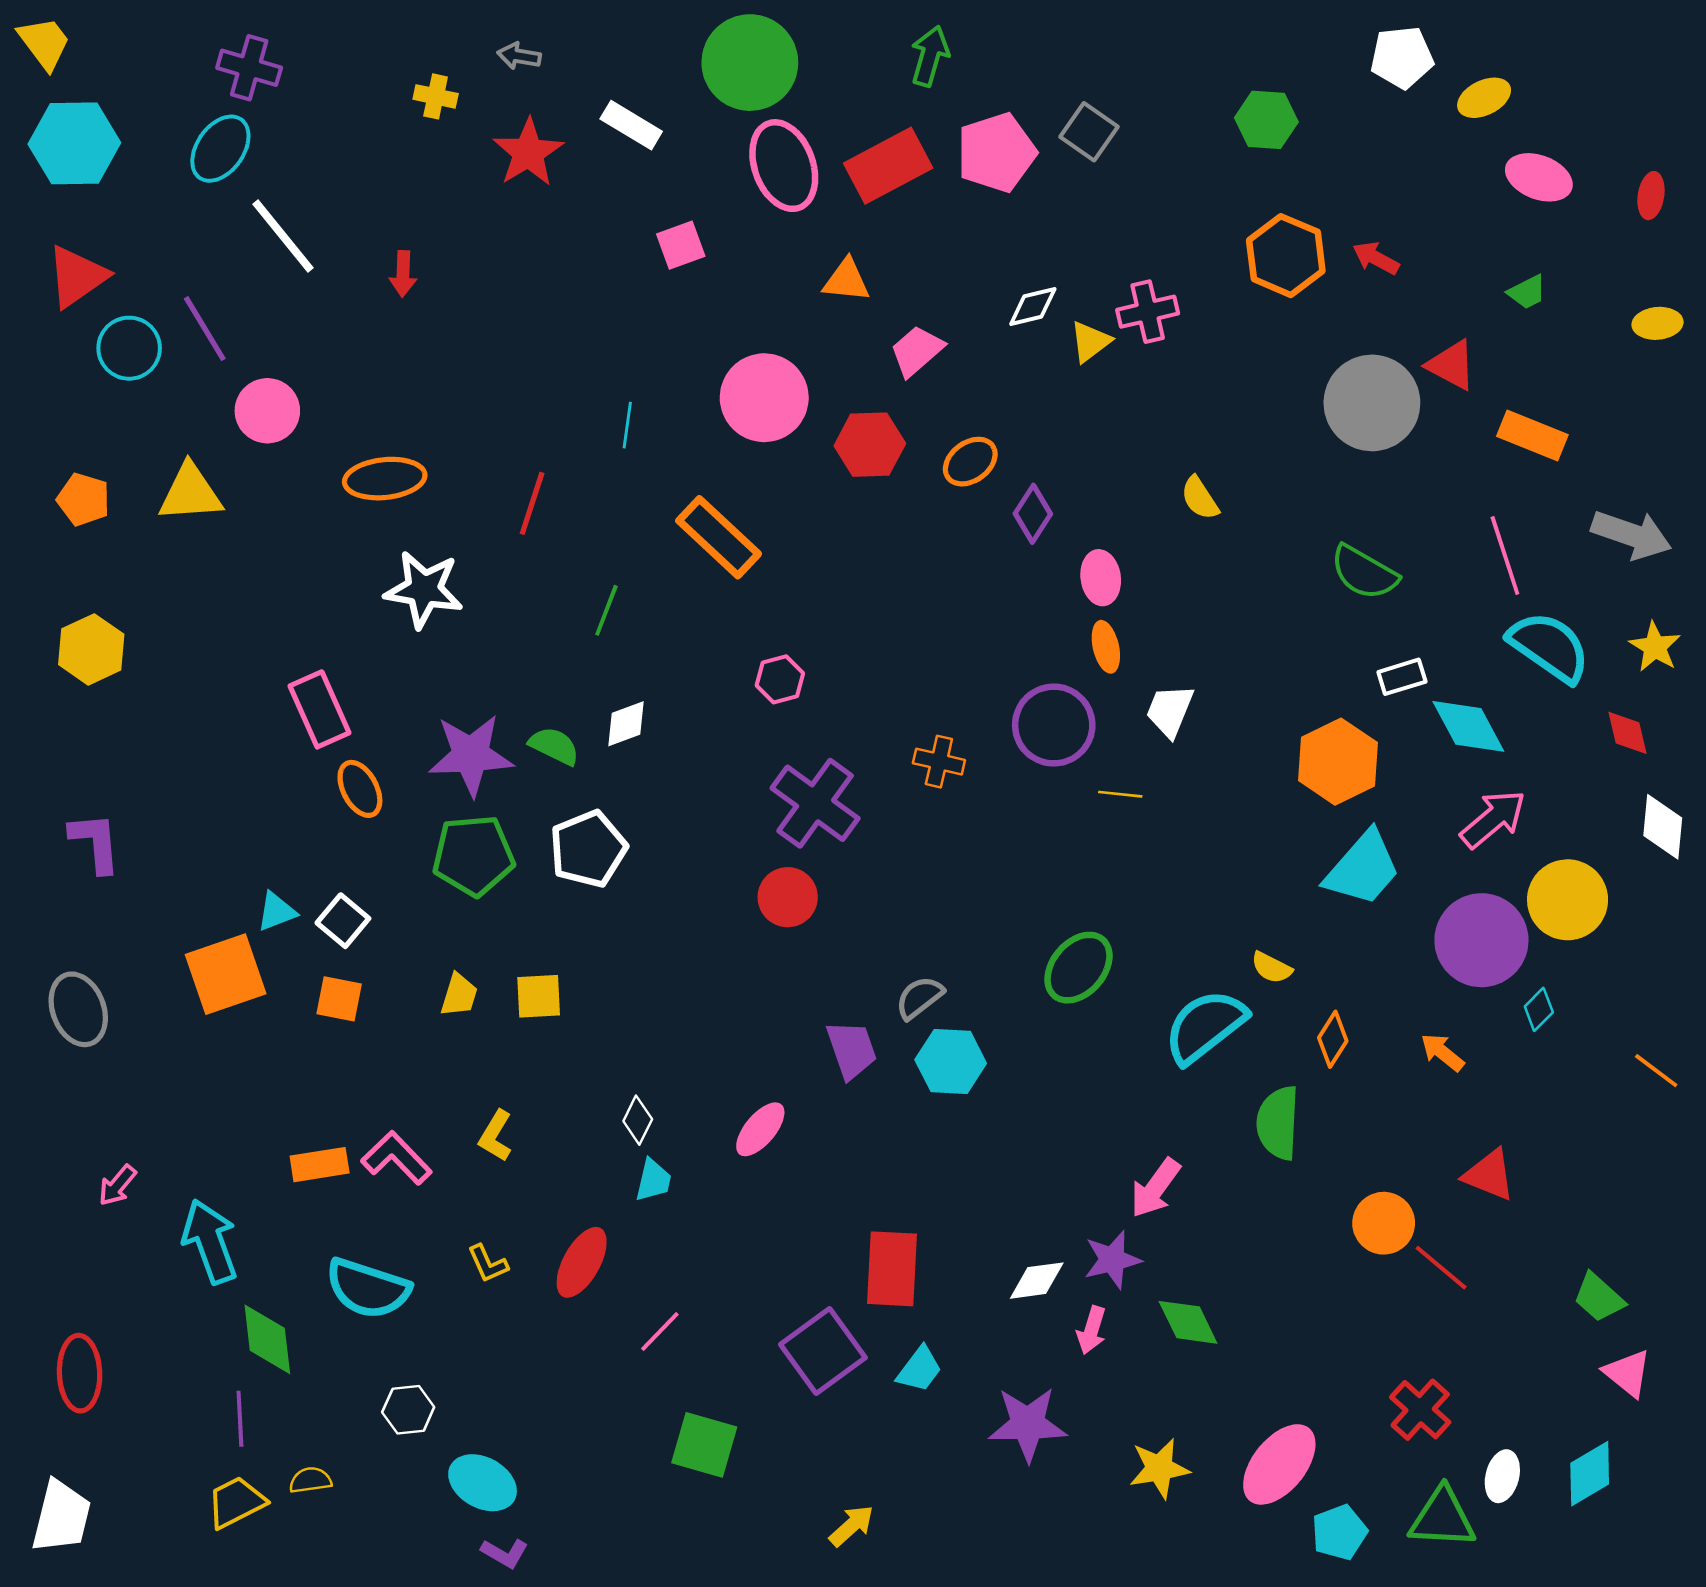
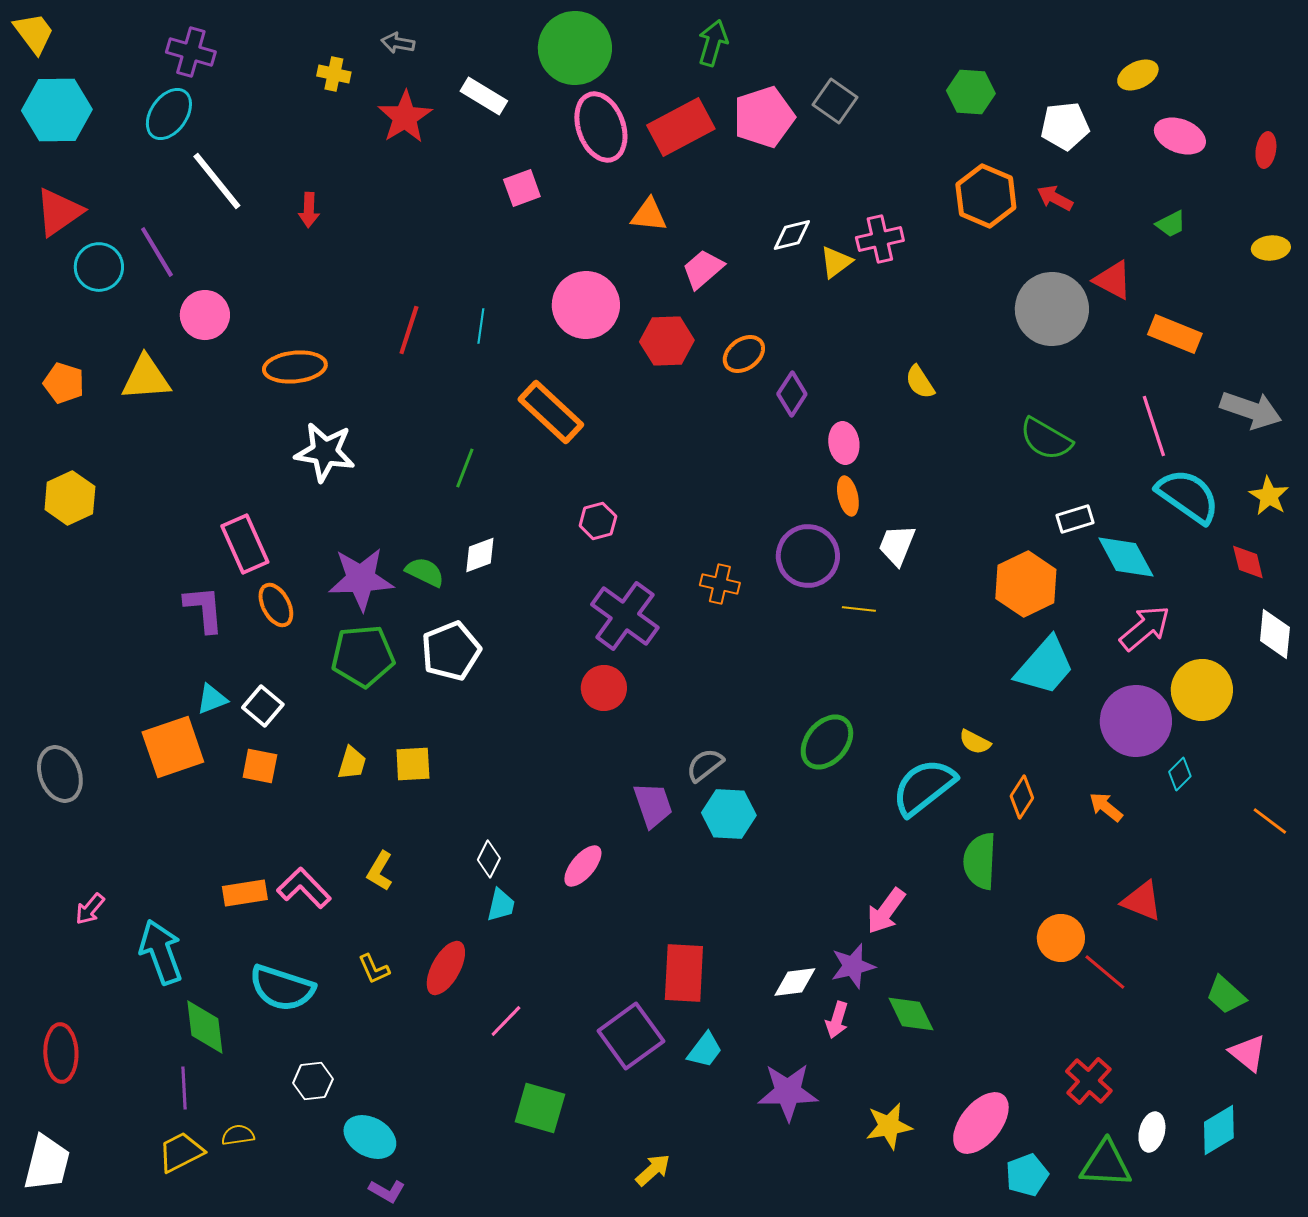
white pentagon: (1402, 57) -> (1065, 126), moved
red line: (532, 503) -> (409, 330), moved
purple L-shape: (95, 842) -> (204, 609), moved

